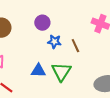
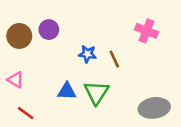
purple circle: (42, 23) -> (49, 30), moved

